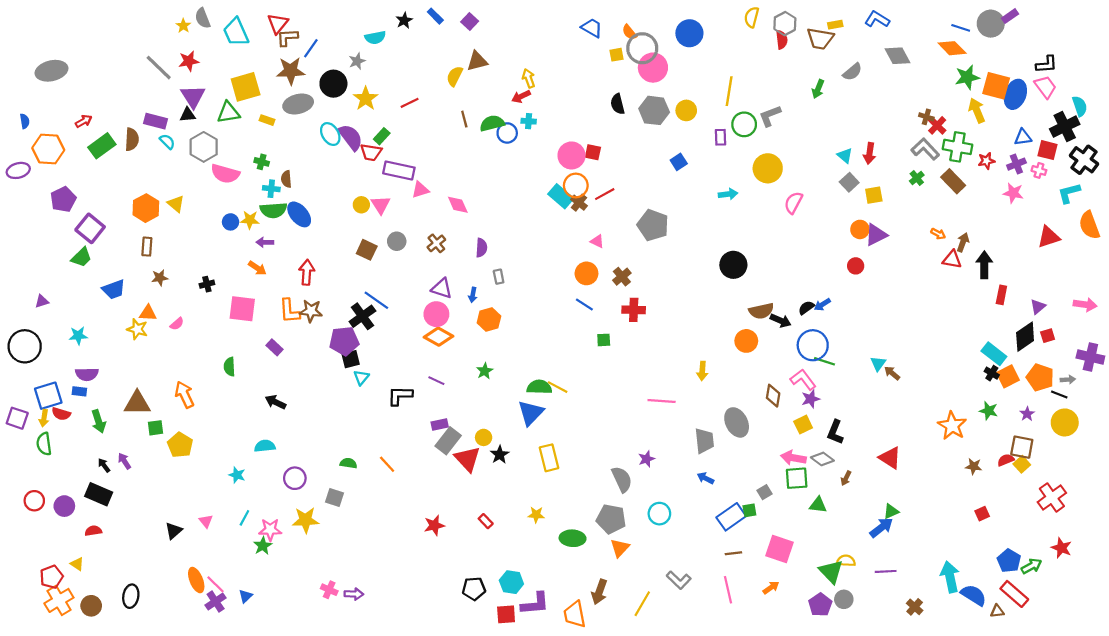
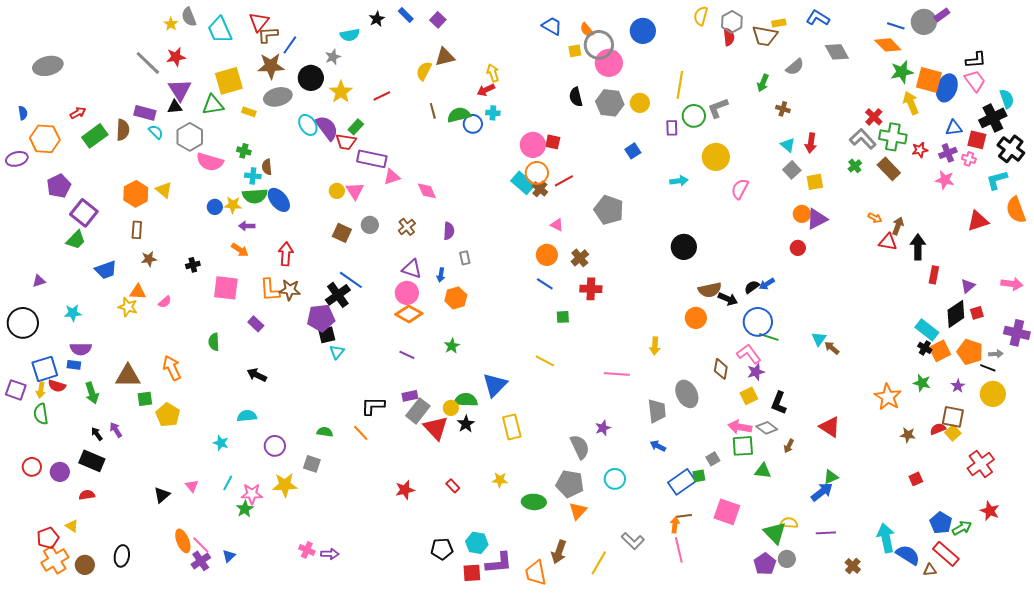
brown cross: (926, 117) -> (783, 109), moved
green semicircle: (539, 387) -> (466, 400), moved
yellow line: (558, 387) -> (545, 361), moved
black L-shape: (400, 396) -> (373, 406), moved
orange arrow: (771, 588) -> (675, 525), moved, turned -49

